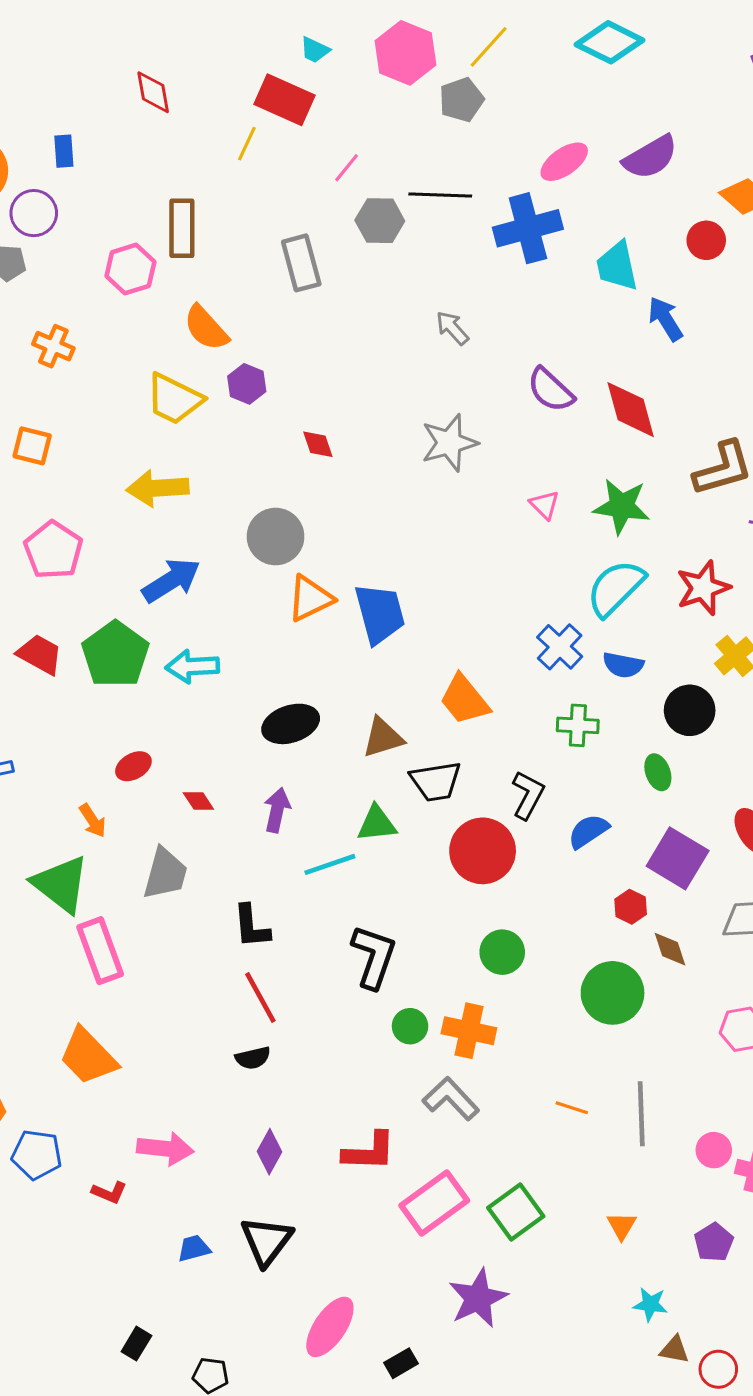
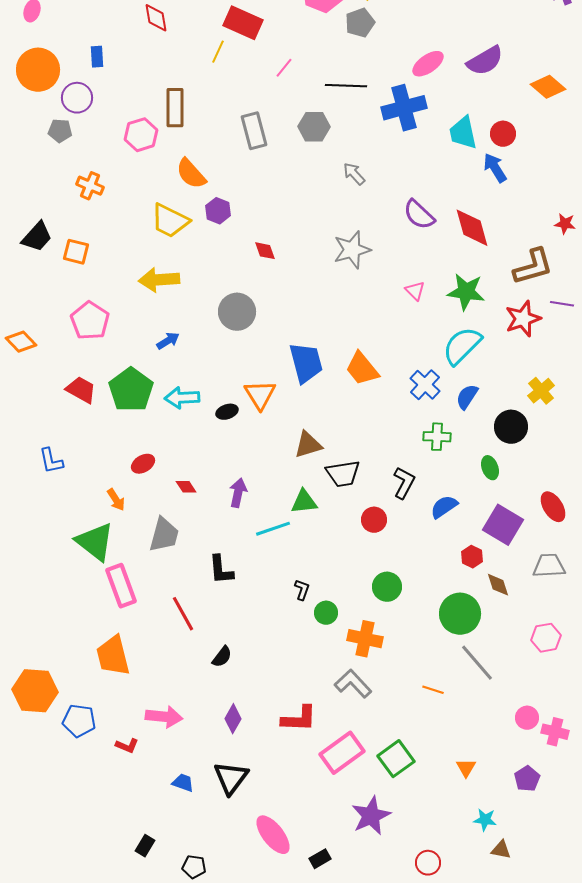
gray hexagon: (380, 221) -> (314, 127), moved
red circle: (706, 240) -> (503, 134), moved
blue arrow: (171, 580) -> (168, 341), size x0.6
red star: (703, 588) -> (523, 319), moved
orange triangle: (310, 598) -> (260, 395), moved, turned -36
blue semicircle: (623, 665) -> (467, 397), turned 112
orange trapezoid: (464, 700) -> (362, 369), moved
black ellipse: (291, 724) -> (227, 412), moved, size x0.6
red circle: (483, 851) -> (374, 520), size x0.6
black L-shape: (374, 957) -> (302, 590), size x0.5
red line: (260, 997) -> (183, 614), moved
green circle: (410, 1026) -> (326, 613), moved
orange trapezoid: (88, 1056) -> (113, 656), turned 30
black semicircle: (253, 1058) -> (222, 657), turned -40
gray line: (641, 1114) -> (477, 663), moved, turned -39
blue trapezoid: (194, 1248) -> (183, 783), turned 35
pink ellipse: (330, 1327) -> (273, 835), turned -72
red circle: (718, 1369) -> (428, 863), moved

